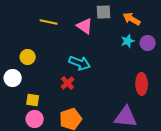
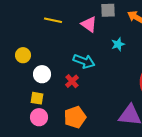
cyan star: (128, 41) -> (118, 44), moved
yellow circle: (28, 57) -> (23, 55), moved
white circle: (13, 78) -> (42, 74), moved

